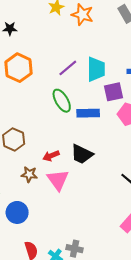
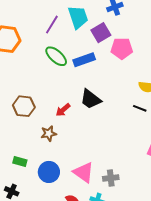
black trapezoid: (82, 154) -> (91, 99), turned 30
pink triangle: (58, 180) -> (83, 172), moved
gray cross: (75, 249) -> (111, 178), moved

